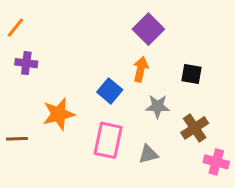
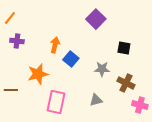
orange arrow: (141, 69) -> (55, 45), moved
brown cross: (195, 128) -> (126, 83), turned -30
pink rectangle: (108, 140) -> (56, 102), moved

